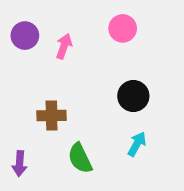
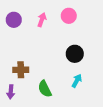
pink arrow: (64, 46) -> (42, 20), moved
brown cross: (52, 116) -> (21, 70), moved

